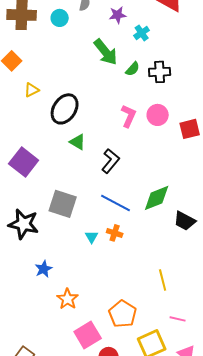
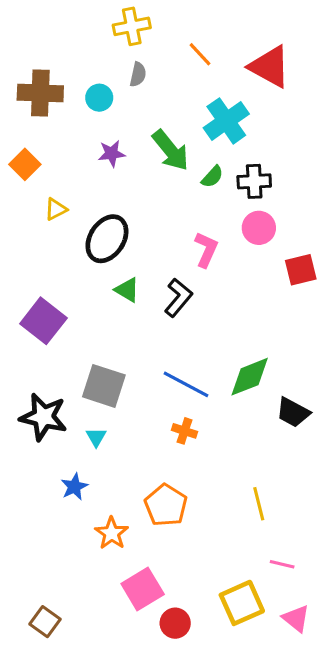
purple star: (118, 15) -> (112, 153), moved
cyan cross: (142, 33) -> (226, 121), size x1.8
pink circle: (158, 115) -> (259, 228), moved
black L-shape: (111, 161) -> (178, 298), moved
cyan triangle: (92, 237) -> (96, 437), moved
orange pentagon: (123, 314) -> (166, 505), moved

